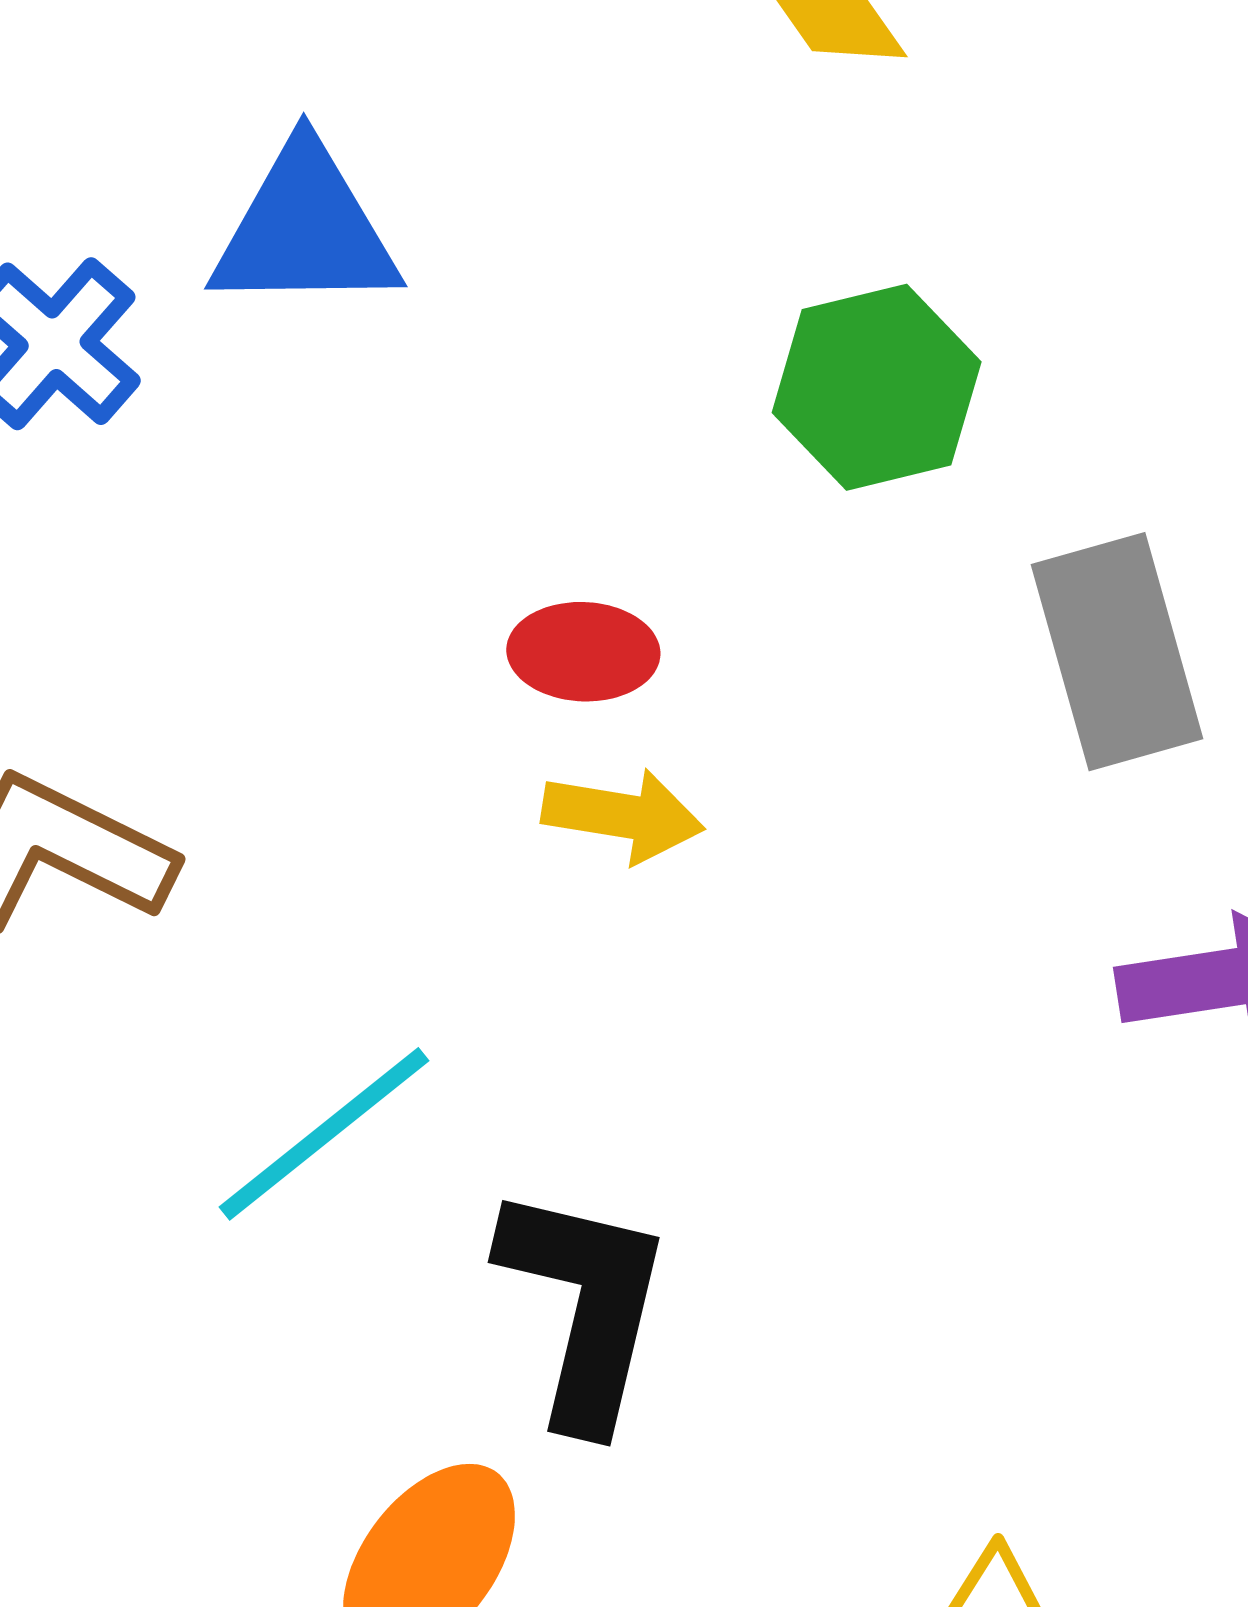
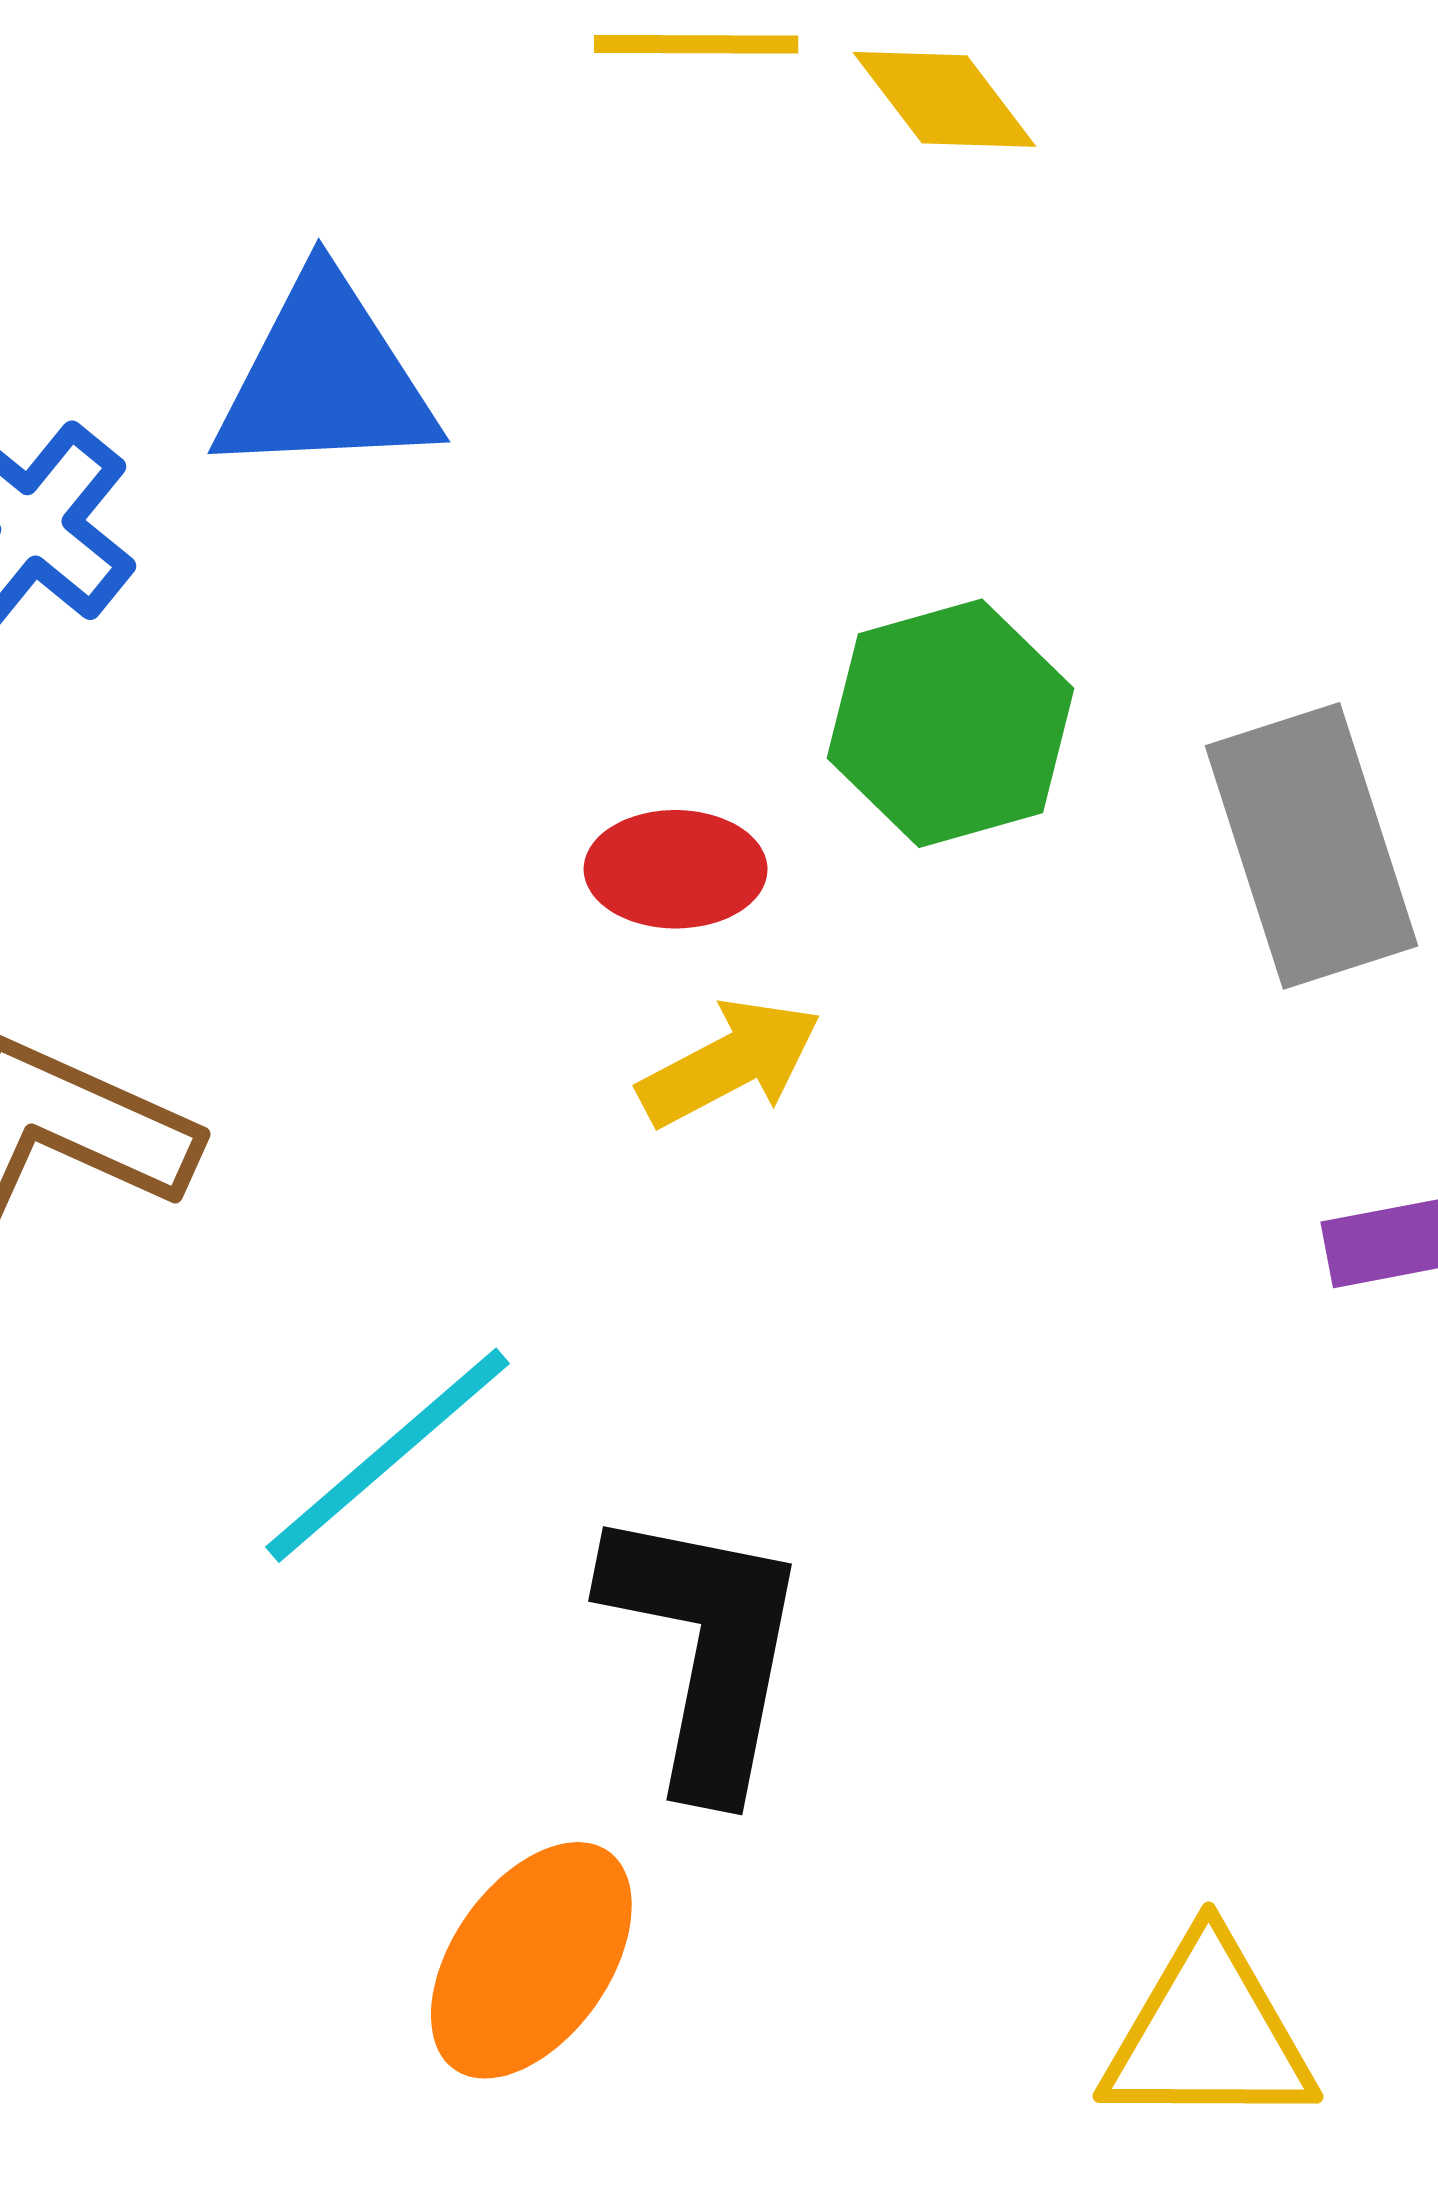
green hexagon: (877, 387) -> (950, 723), moved
yellow arrow: (623, 816) -> (730, 1063), turned -35

